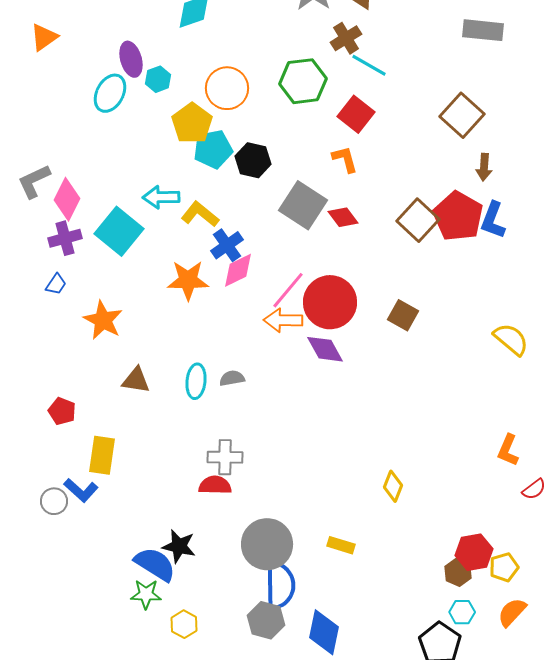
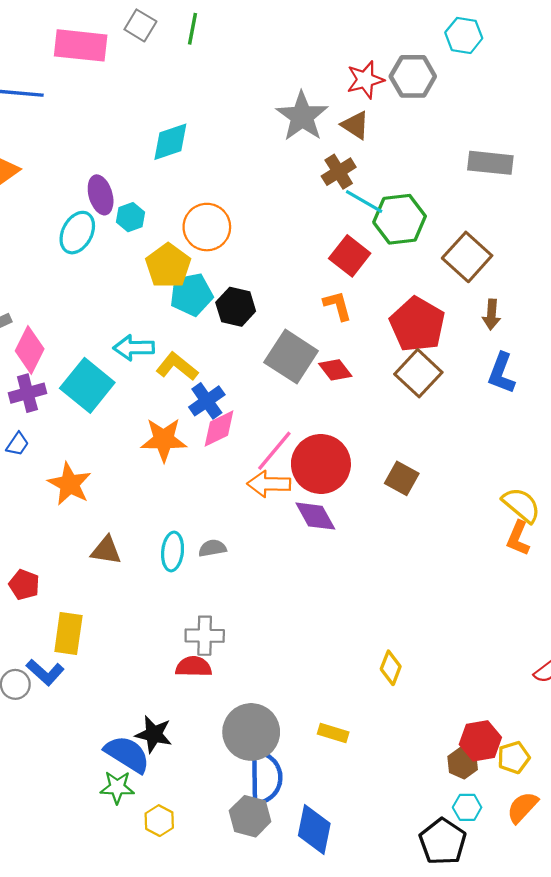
green hexagon: (303, 81) -> (400, 219), moved
red pentagon: (458, 216) -> (417, 324), moved
orange L-shape: (508, 450) -> (518, 538), moved

